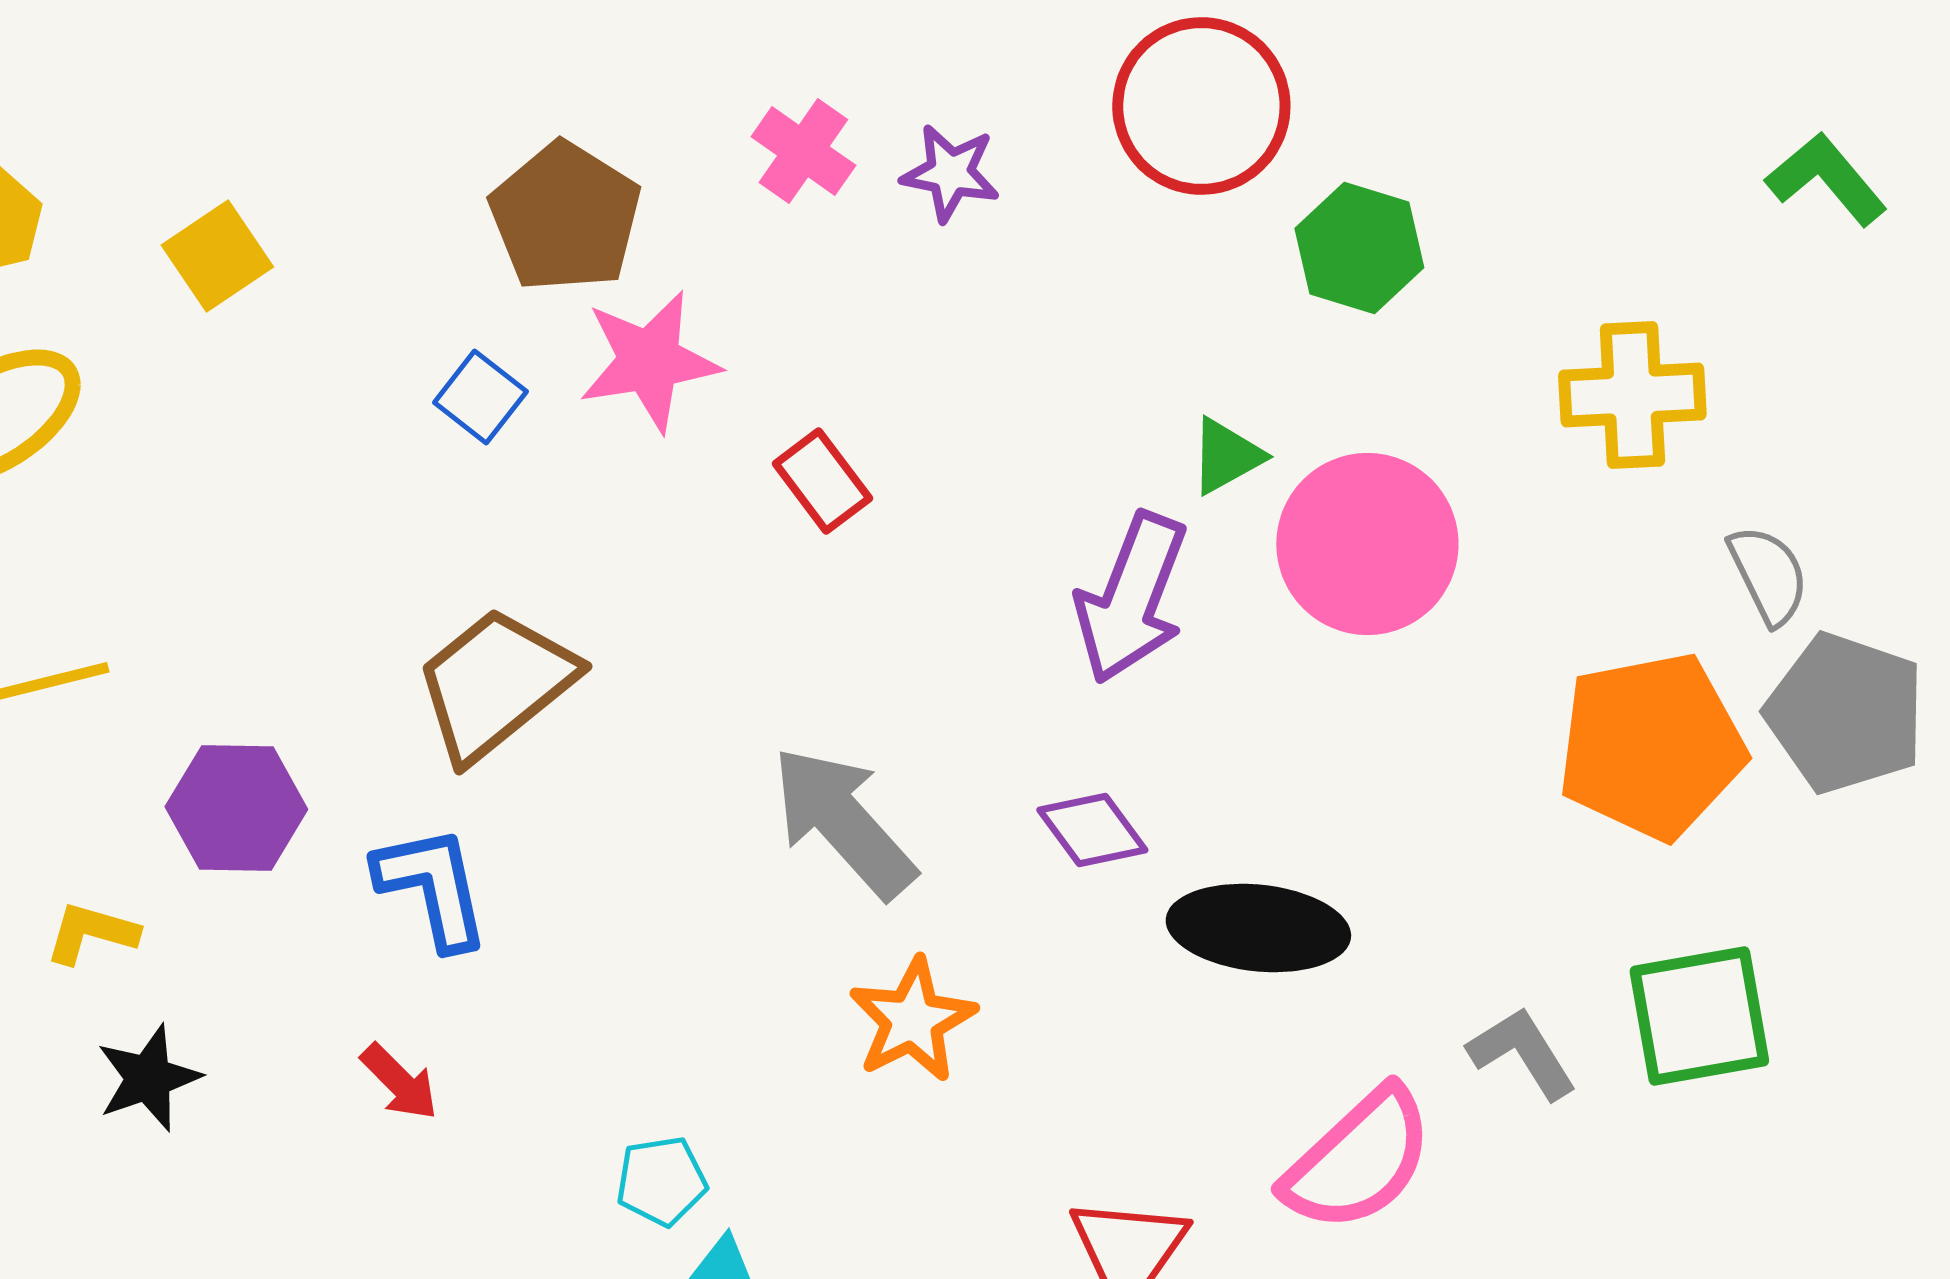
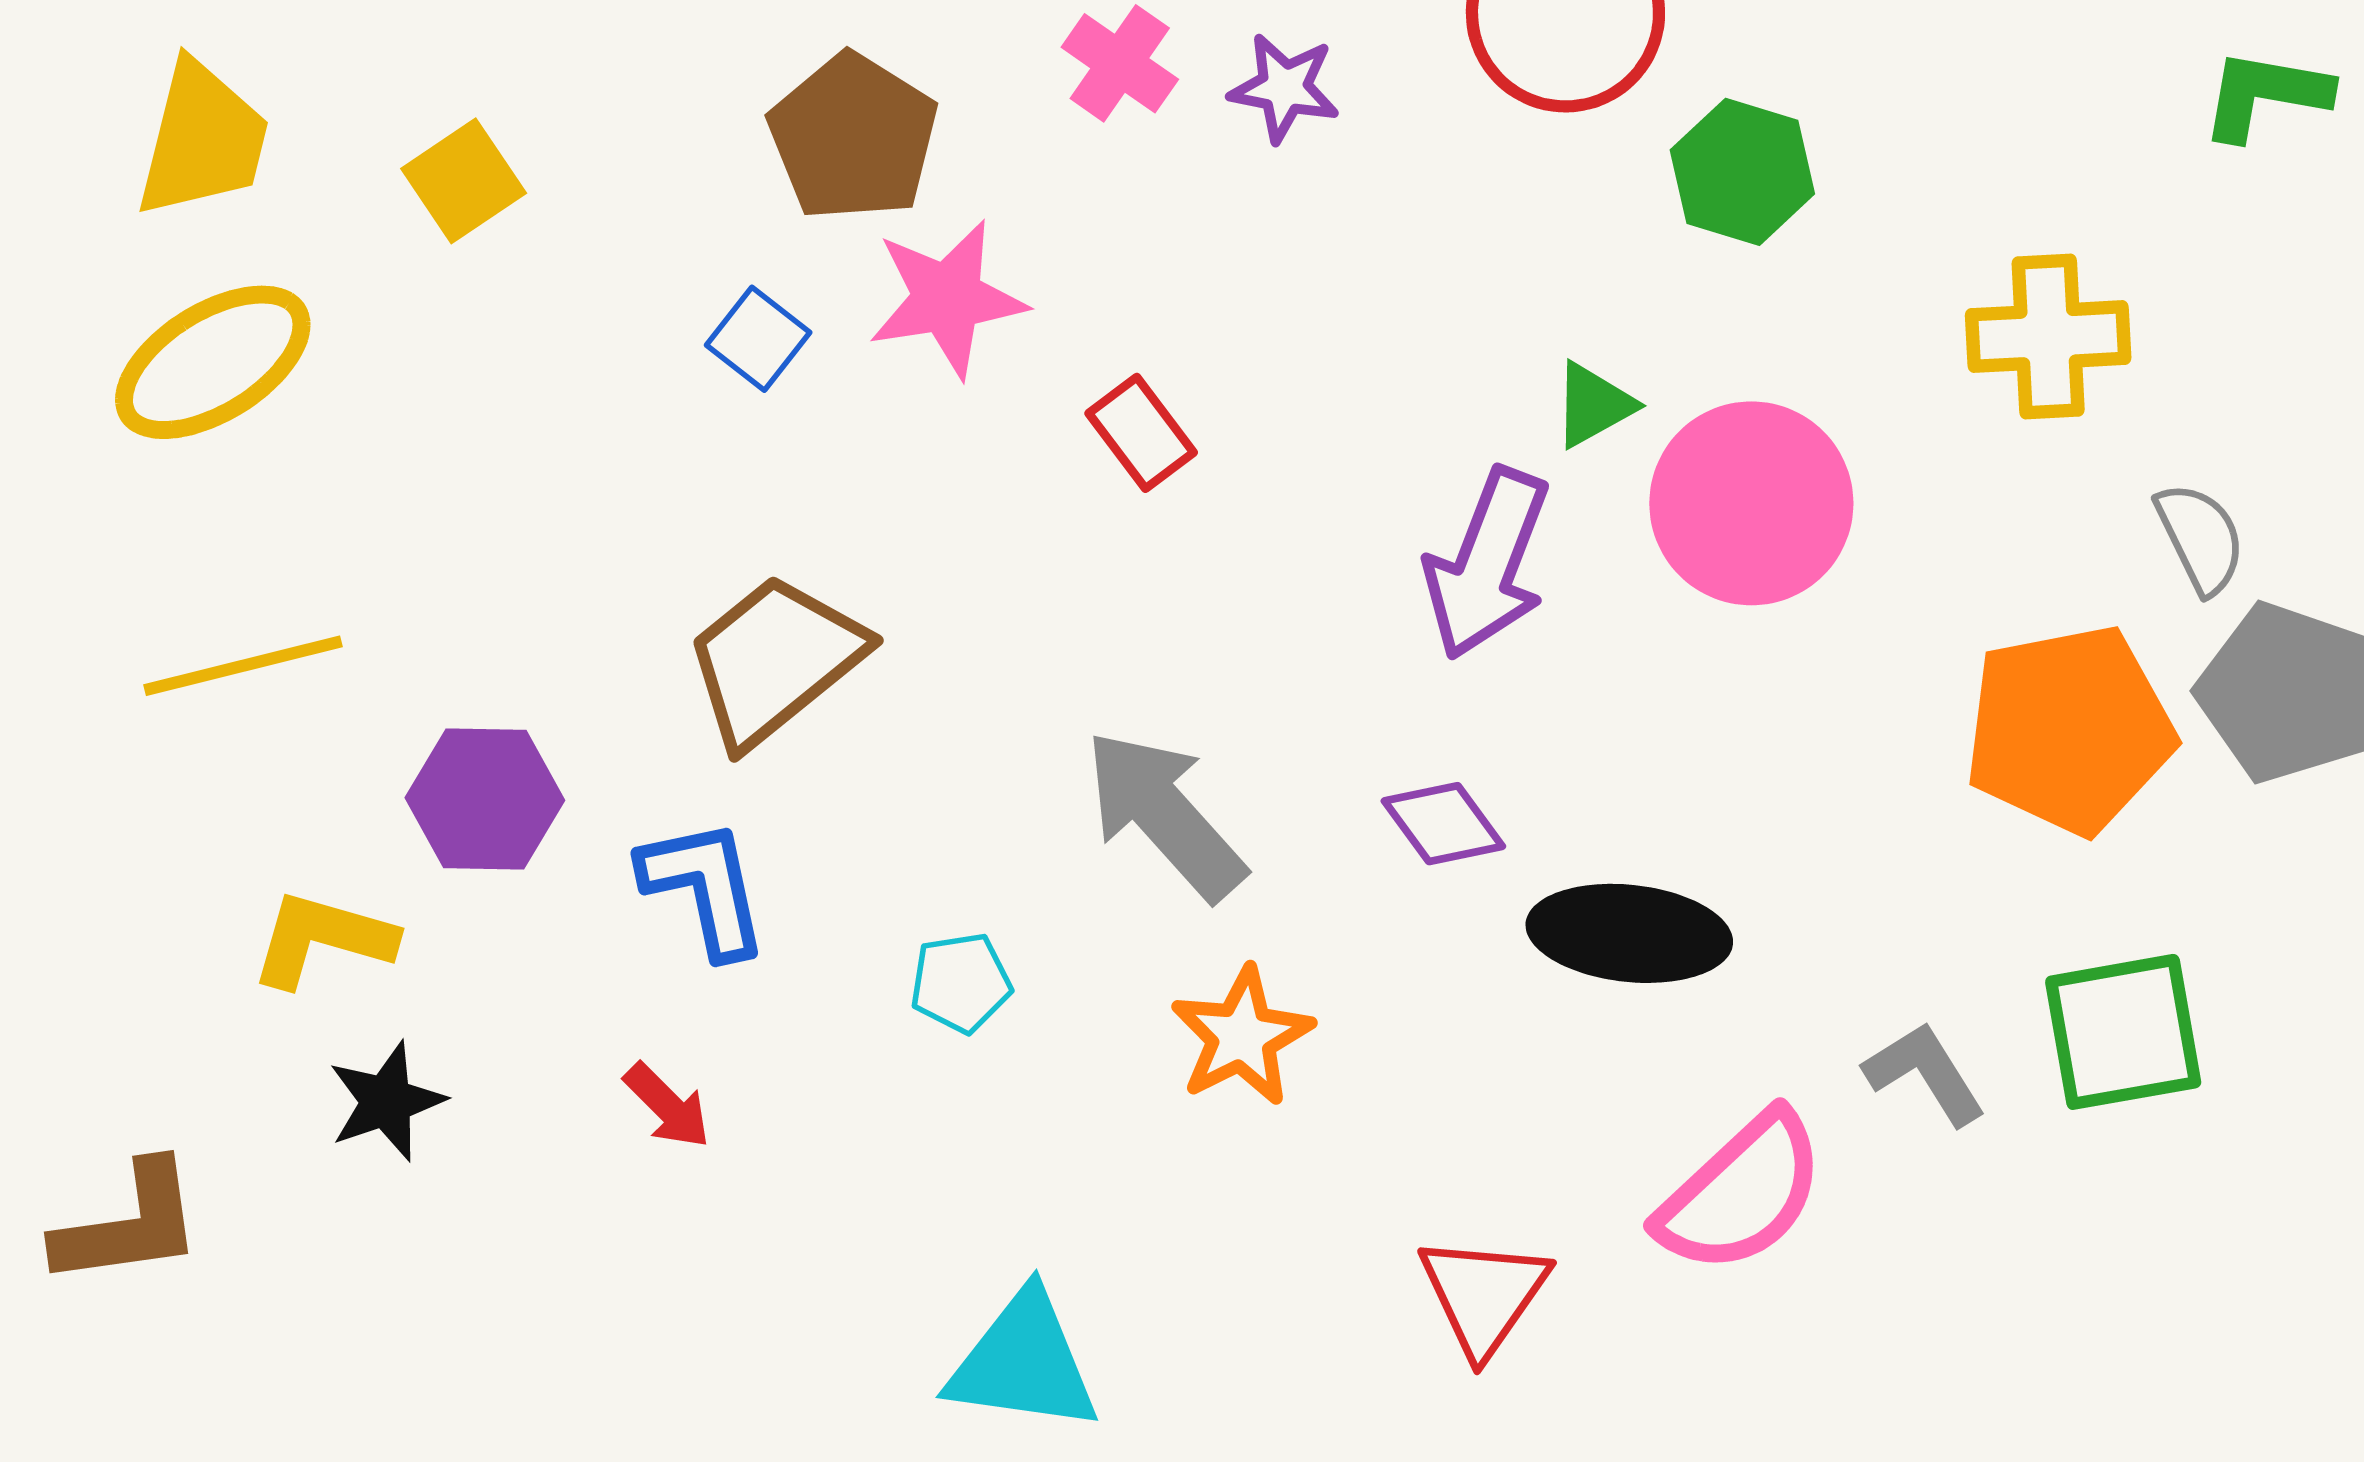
green L-shape: (1826, 179) -> (2265, 95), turned -40
yellow L-shape: (91, 933) -> (322, 939), size x1.4
cyan pentagon: (661, 1181) -> (961, 983), moved

